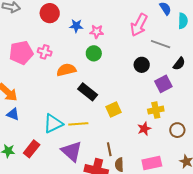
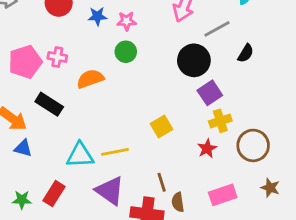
gray line: (161, 44) -> (217, 29), turned -42
black circle: (142, 65) -> (194, 60), size x1.5
purple square: (163, 84) -> (210, 93), moved
black rectangle: (88, 92) -> (49, 104), moved
cyan triangle: (53, 124) -> (80, 155), turned 30
brown circle: (177, 130) -> (253, 145), size x1.5

